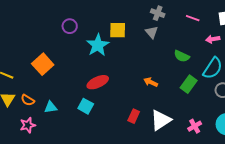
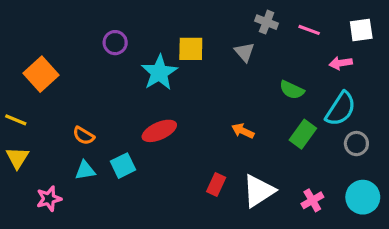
gray cross: (158, 13) -> (267, 22), moved
orange square: (43, 64) -> (41, 74), moved
orange semicircle: (28, 100) -> (84, 136), moved
cyan square: (86, 106) -> (123, 166), moved, turned 35

